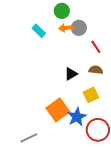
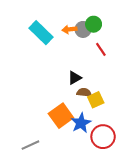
green circle: (62, 11) -> (94, 24), moved
cyan rectangle: (39, 31) -> (41, 33), size x1.6
brown semicircle: (96, 70) -> (84, 92), moved

